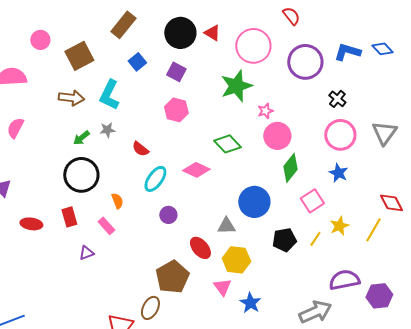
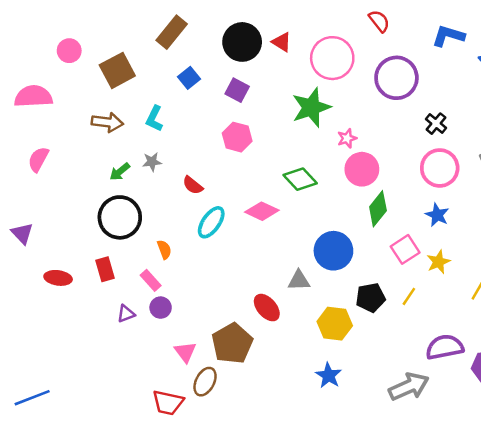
blue L-shape: (347, 52) -> (448, 36), moved
cyan L-shape: (109, 95) -> (154, 119), size x0.7
purple circle: (168, 215) -> (161, 308), moved
yellow star: (339, 226) -> (438, 262), moved
yellow hexagon: (236, 260) -> (335, 324), moved
pink triangle: (222, 287) -> (185, 352), moved

